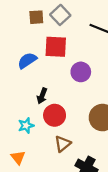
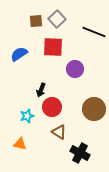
blue semicircle: (27, 61) -> (19, 54), moved
brown triangle: (63, 144) -> (59, 132), turned -49
orange triangle: (18, 157) -> (20, 144), turned -40

